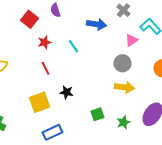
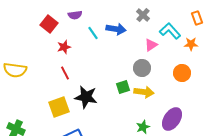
purple semicircle: (55, 10) -> (75, 15), turned -80
cyan line: (73, 46) -> (93, 33), moved
black star: (66, 92) -> (86, 97), size x1.6
green square: (97, 114) -> (123, 87), moved

